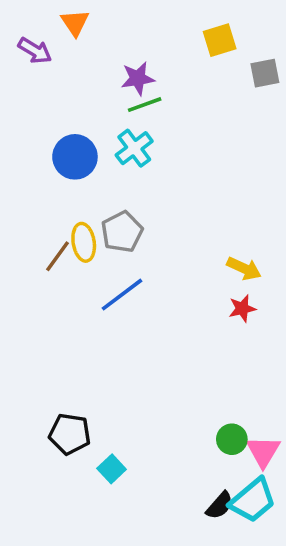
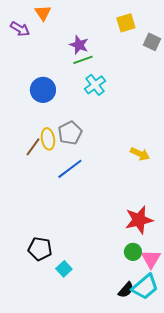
gray square: (265, 73) -> (152, 42), turned 36
purple star: (138, 78) -> (79, 45), turned 30
cyan cross: (134, 148) -> (95, 85), moved
red star: (242, 309) -> (139, 220), moved, size x1.8

